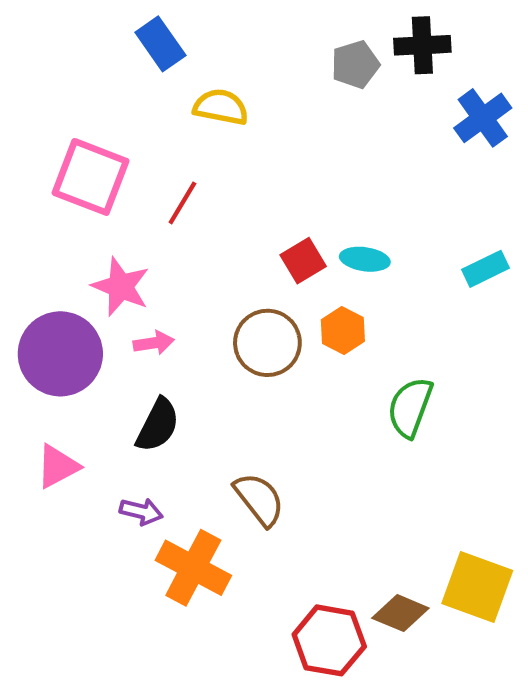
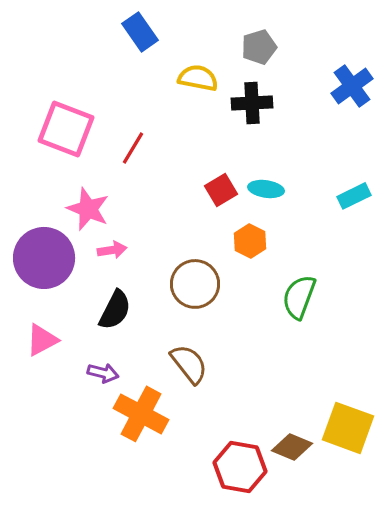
blue rectangle: (160, 44) -> (140, 32), moved
black cross: (422, 45) -> (252, 103), moved
yellow semicircle: (221, 107) -> (198, 78), moved
brown circle: (267, 343) -> (195, 284), moved

